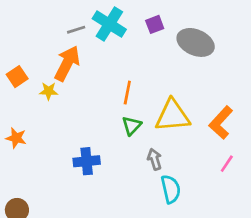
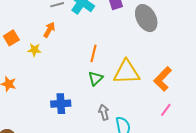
gray ellipse: (196, 42) -> (146, 18), turned 36
orange arrow: (67, 63) -> (49, 30), size x0.6
gray arrow: (155, 159) -> (104, 112), moved

